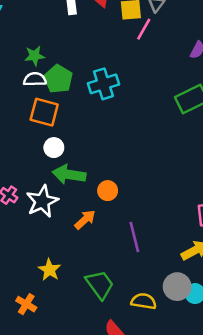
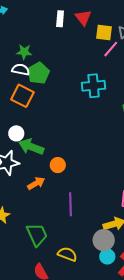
cyan cross: (103, 84) -> (94, 86), moved
white circle: (54, 148) -> (16, 133), moved
gray circle: (177, 287) -> (104, 240), moved

